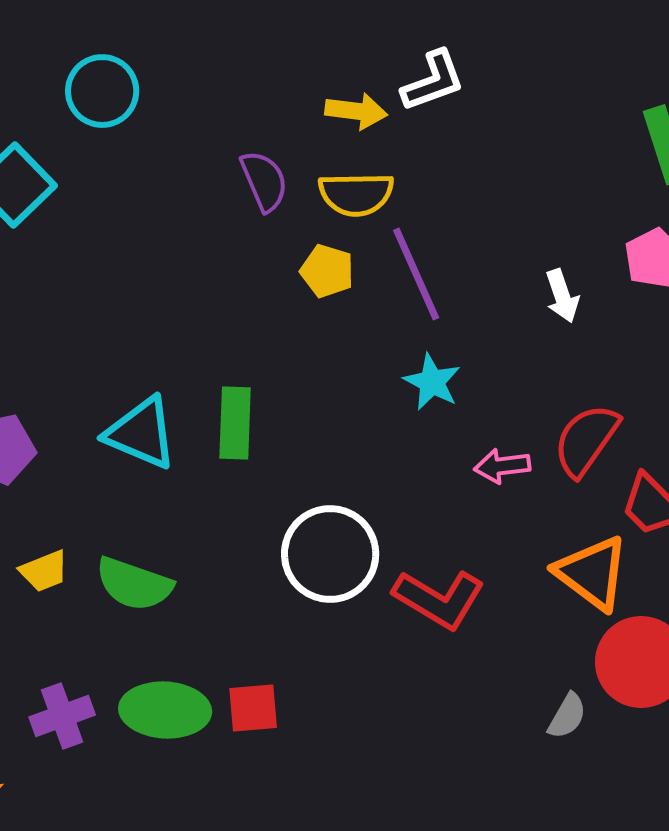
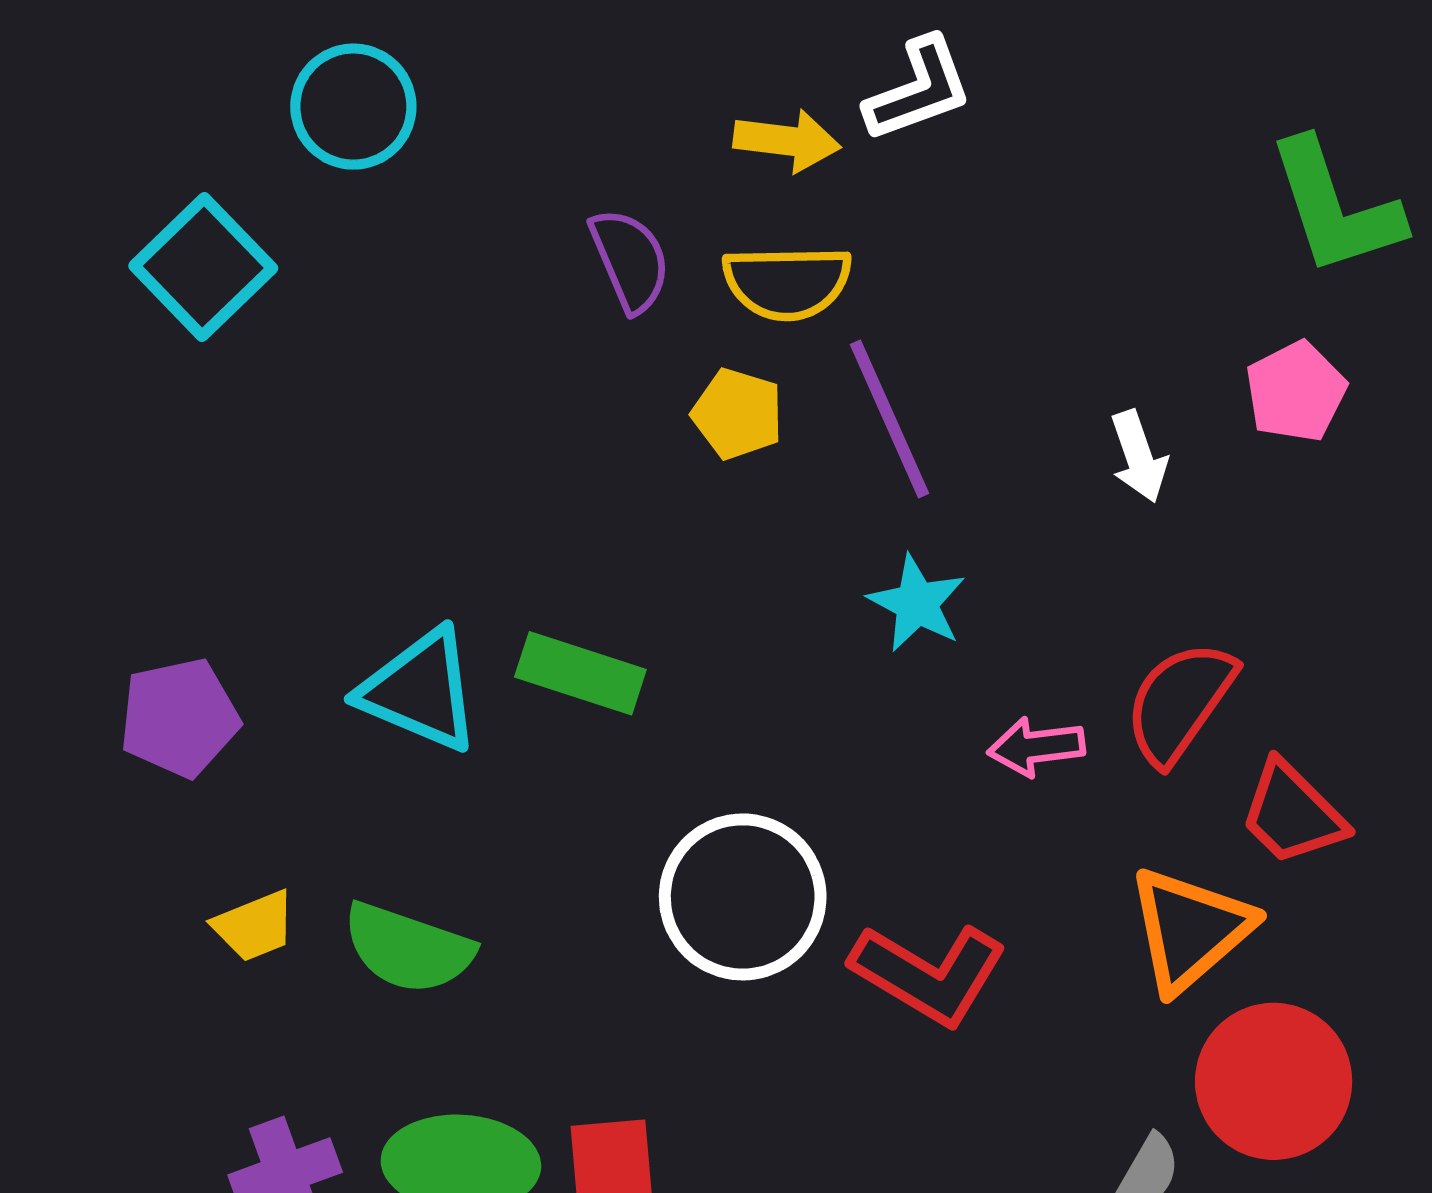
green rectangle: (235, 423) -> (580, 673), turned -74
orange triangle: (592, 573) -> (1190, 929), turned 42

